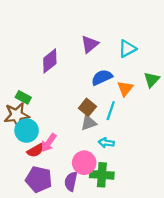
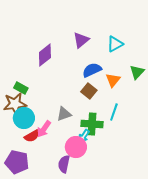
brown square: (87, 107) -> (89, 91), moved
cyan line: (111, 111) -> (114, 112), moved
gray triangle: (89, 123) -> (64, 114), moved
cyan arrow: (106, 143) -> (84, 136), moved, turned -64
green cross: (102, 175) -> (92, 124), moved
purple pentagon: (39, 179) -> (17, 162), moved

